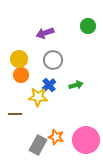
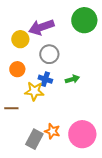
green circle: (88, 26) -> (84, 20), size x1.6
purple arrow: (45, 33) -> (41, 27), size x1.4
yellow circle: (19, 59) -> (20, 39), moved
blue cross: (49, 85) -> (45, 79), turned -32

